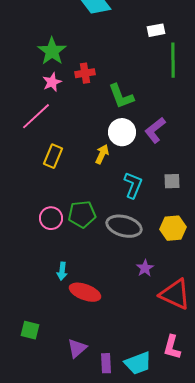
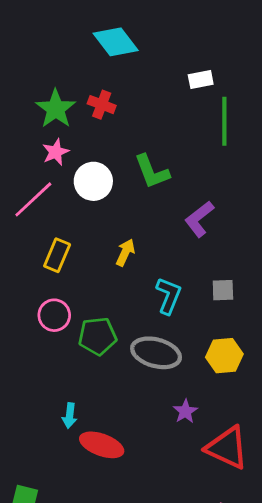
red cross: (85, 73) -> (102, 105), moved, turned 30
white circle: (122, 132) -> (93, 181), moved
pink circle: (51, 218) -> (54, 315), moved

